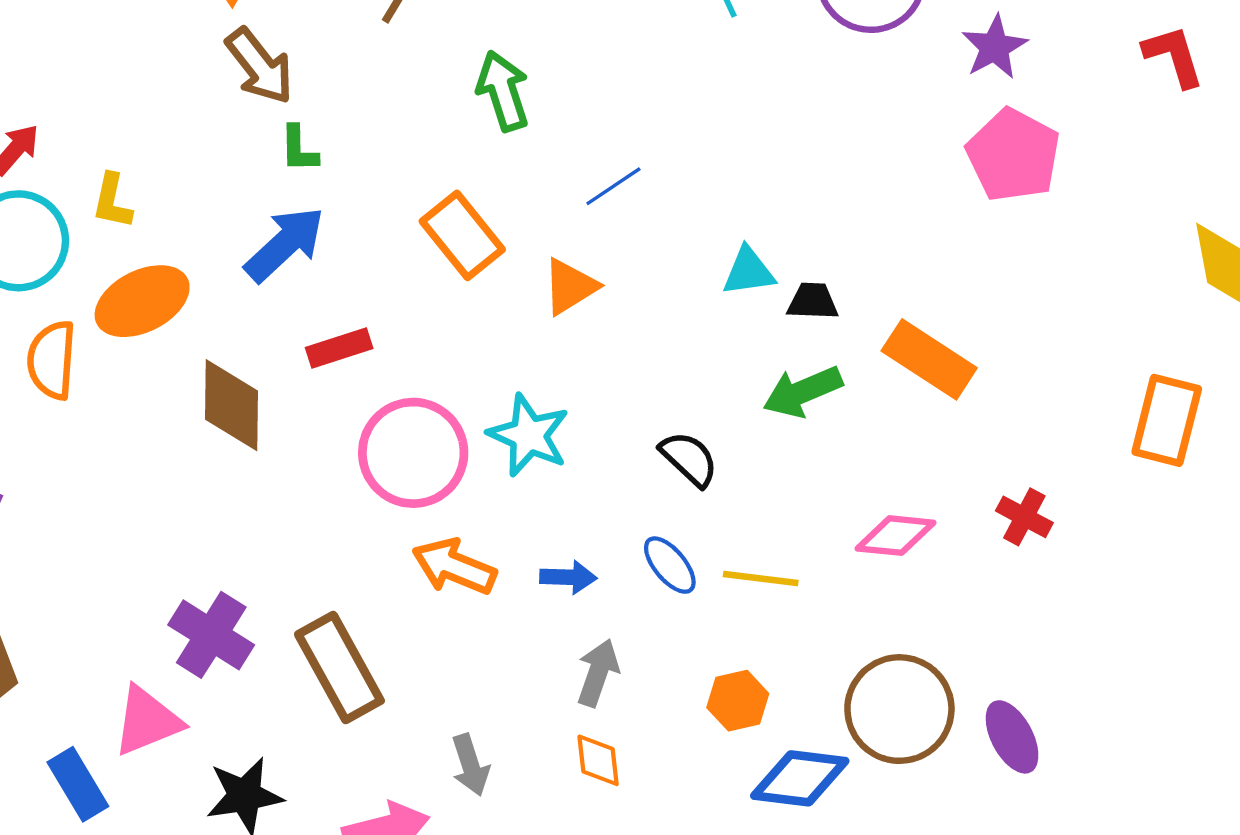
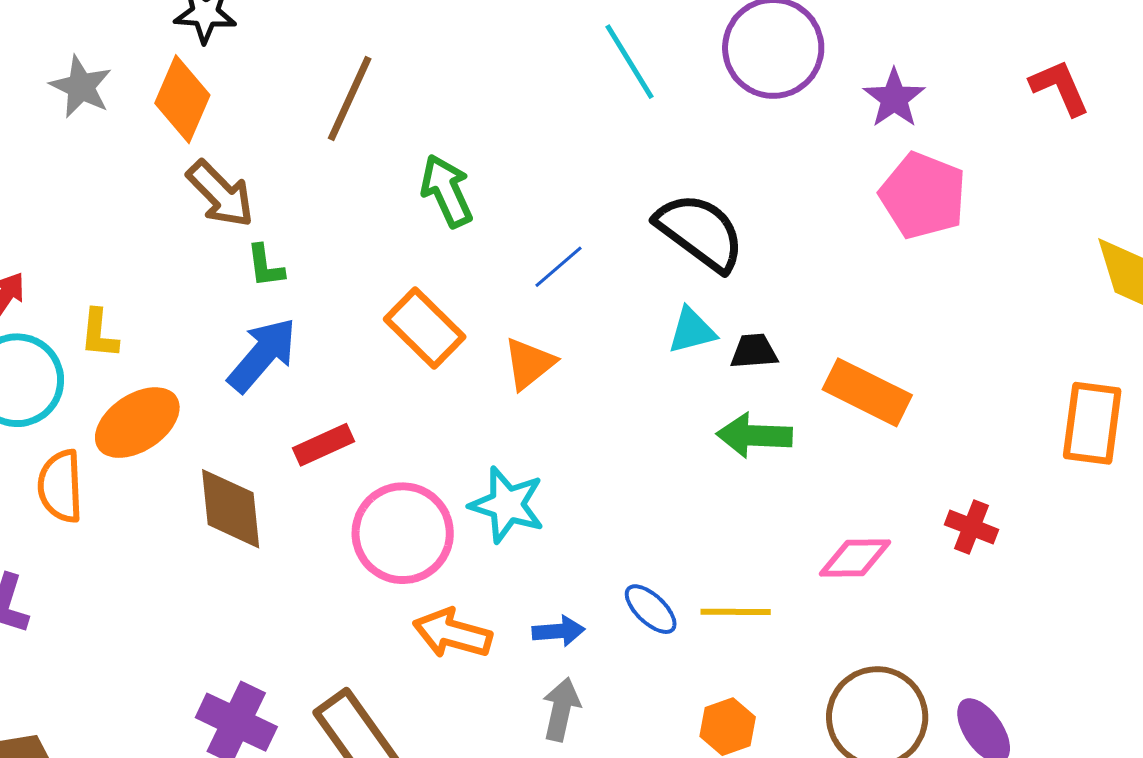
green arrow: (803, 392) -> (754, 435), turned 32
black semicircle: (689, 459) -> (700, 232), moved, size x1.6
gray arrow: (598, 673) -> (561, 709), moved

